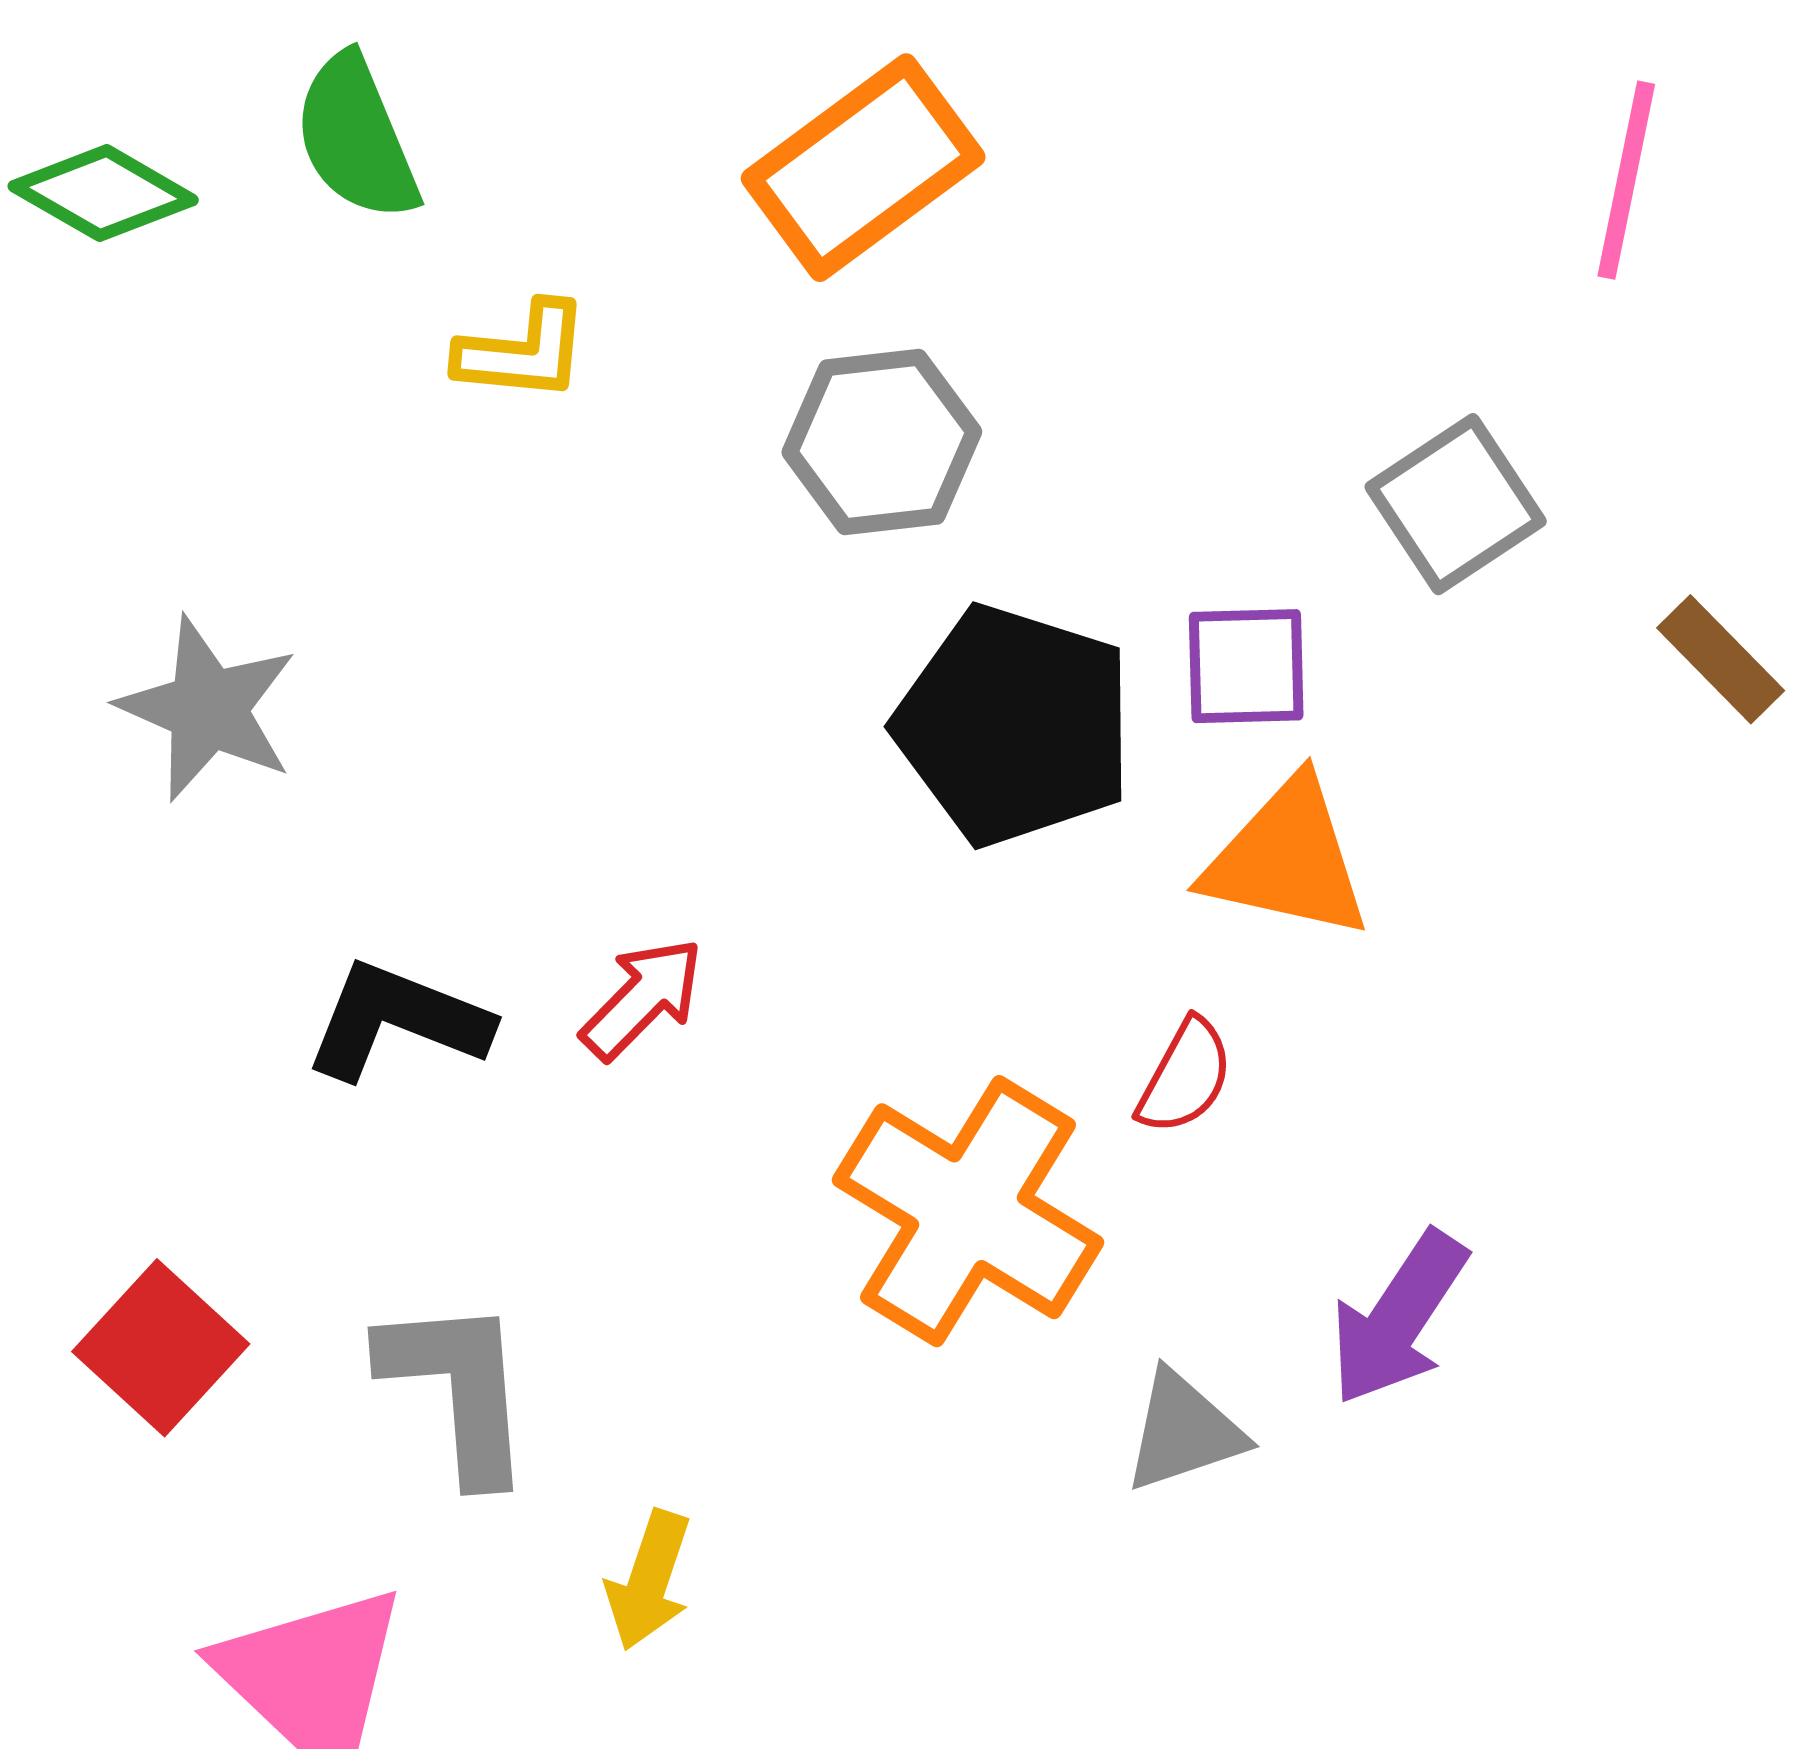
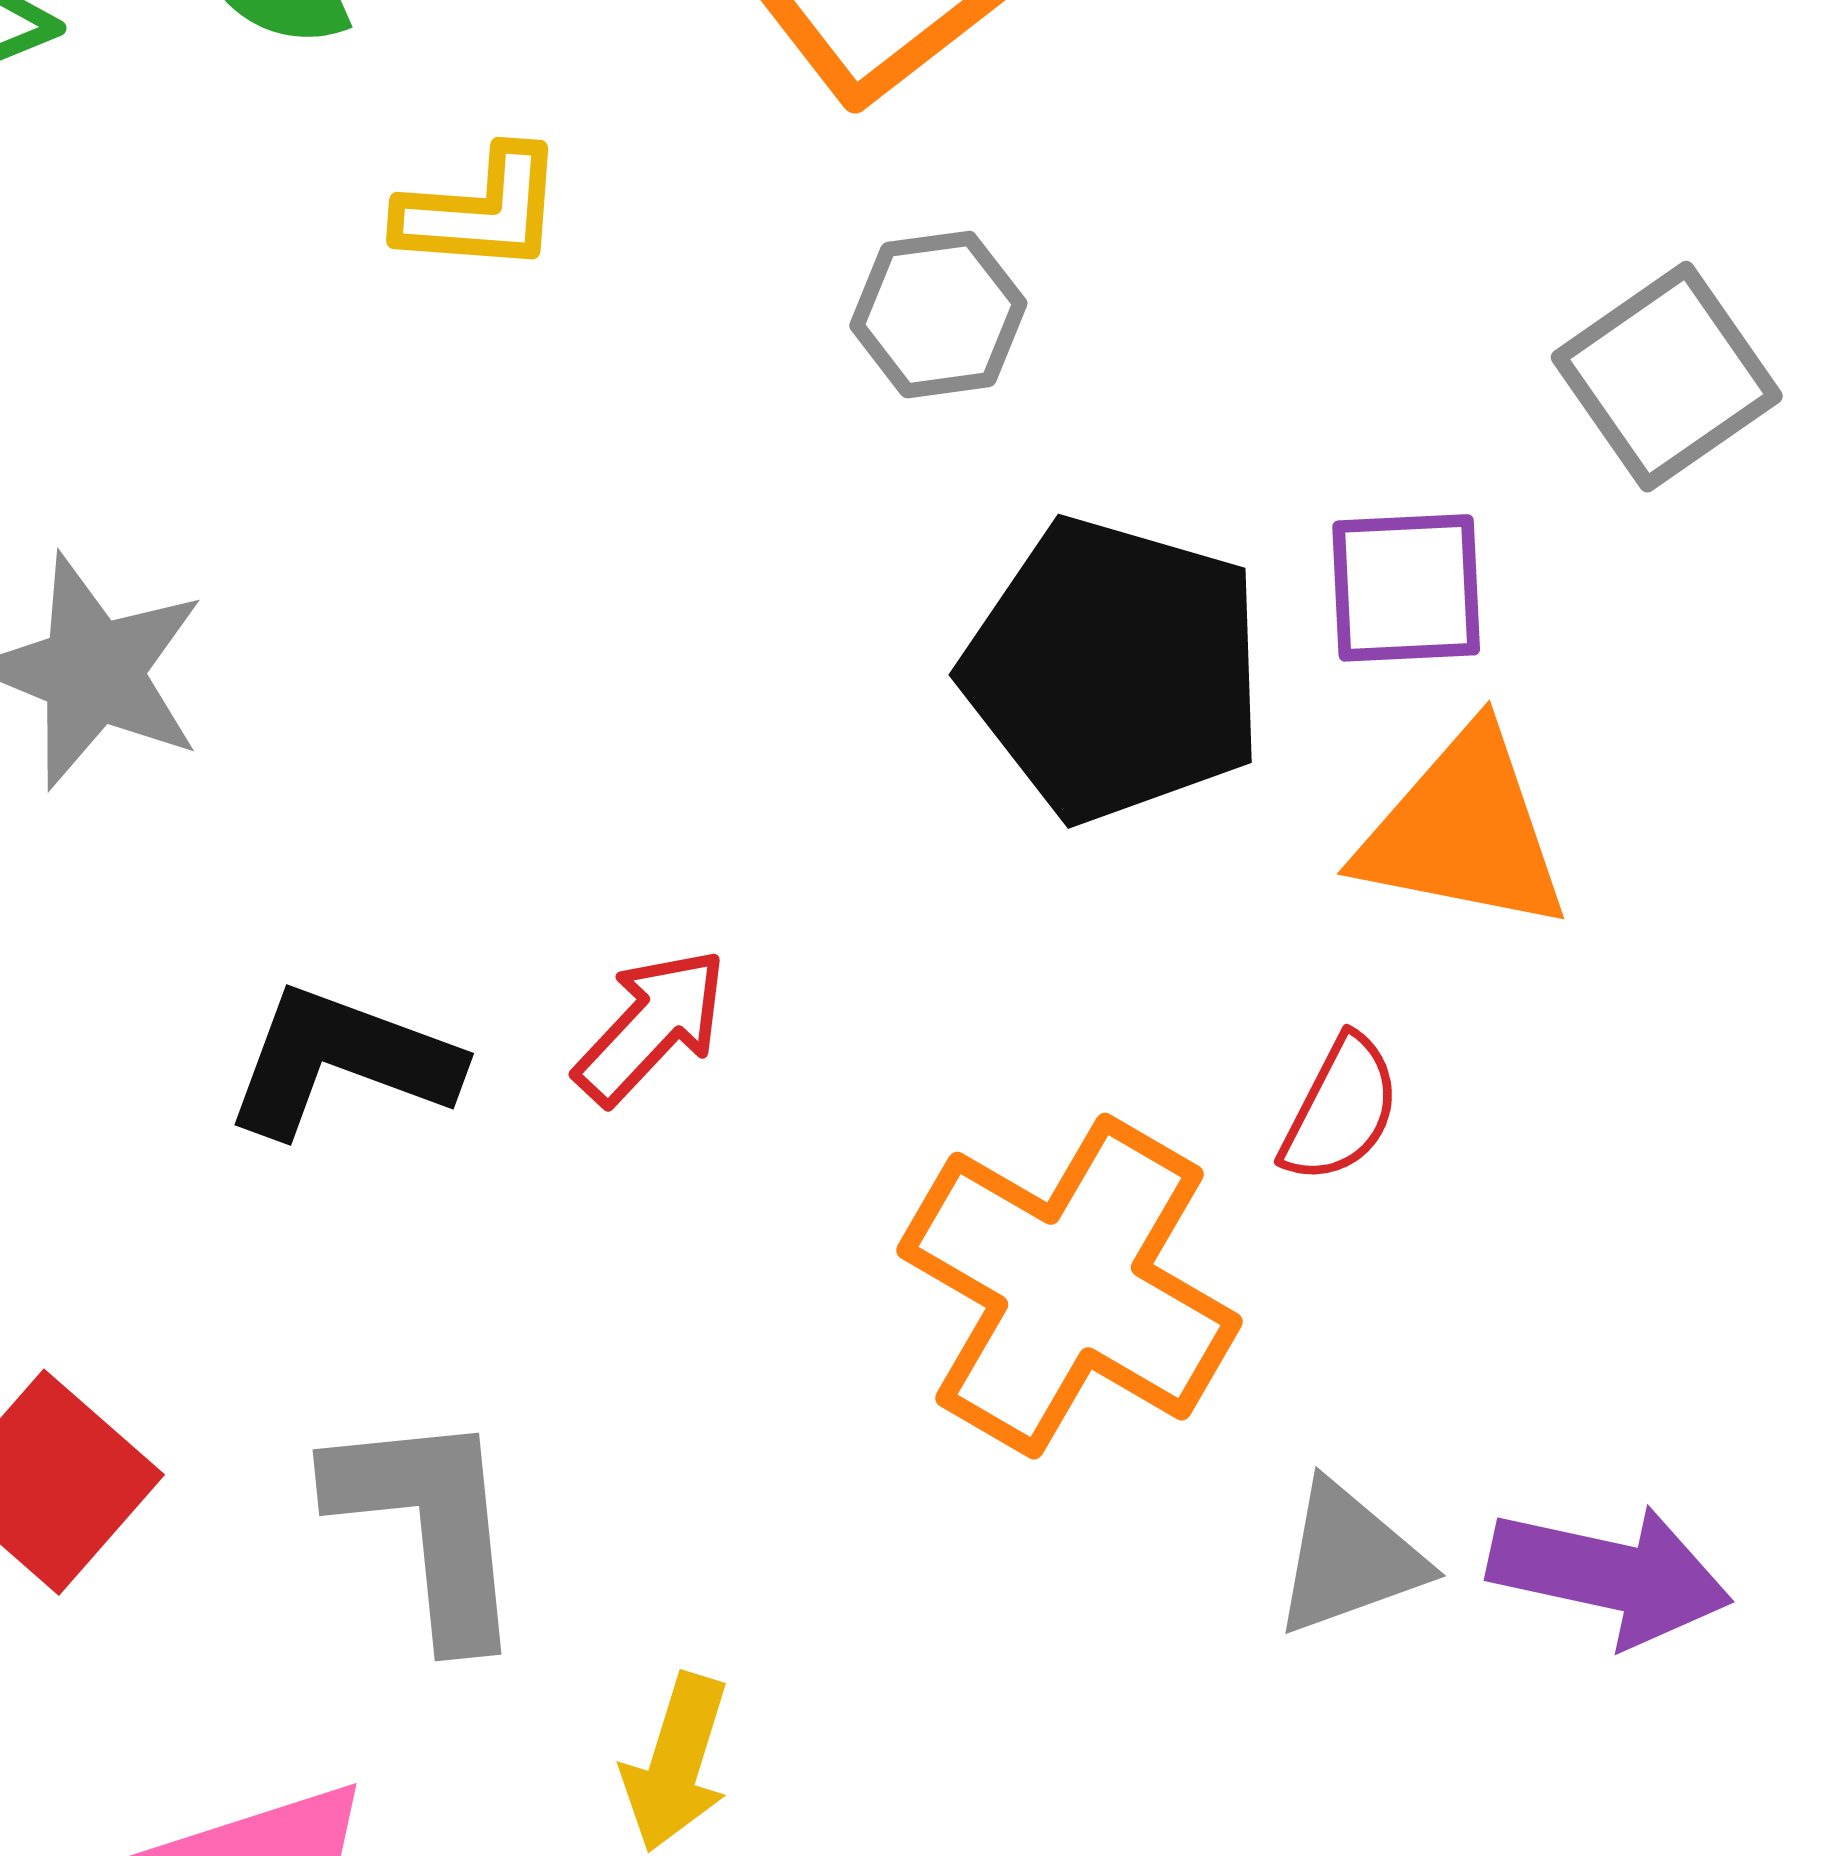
gray hexagon: (882, 442) -> (938, 315), size x0.7
purple arrow: (1398, 1318) -> (1610, 1575), moved, turned -110

